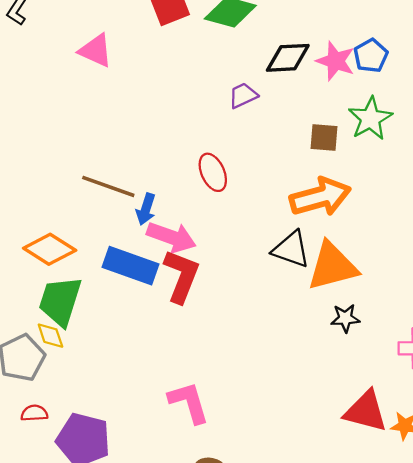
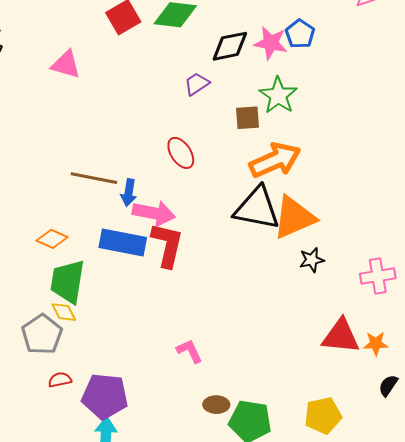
green star: (370, 119) -> (278, 95), moved
brown square: (324, 138) -> (247, 118), moved
orange diamond: (50, 249) -> (52, 239), size x0.7
black triangle: (291, 249) -> (257, 208), size x1.4
pink L-shape: (189, 402) -> (190, 351), size x0.7

